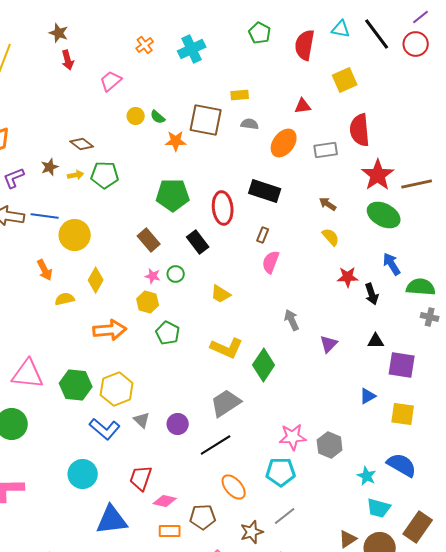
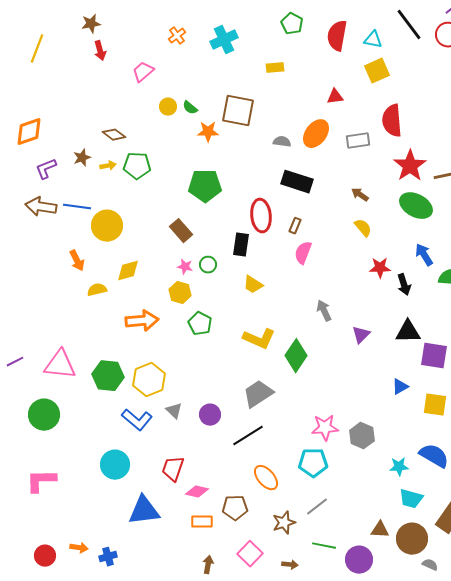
cyan triangle: (341, 29) -> (373, 40), moved
brown star: (59, 33) -> (91, 24), turned -30
yellow rectangle: (240, 95) -> (275, 68), moved
gray semicircle: (250, 124) -> (282, 142), moved
red ellipse: (223, 208) -> (261, 216), moved
black rectangle: (198, 242) -> (241, 245), moved, turned 45
yellow diamond: (96, 280) -> (128, 271), turned 45
black triangle: (376, 341) -> (408, 332), size x1.5
cyan star: (367, 476) -> (399, 467), turned -30
brown triangle: (348, 539) -> (380, 530), turned 36

